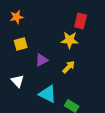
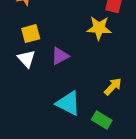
yellow arrow: (69, 67) -> (113, 87), moved
white triangle: (18, 81) -> (26, 59), moved

